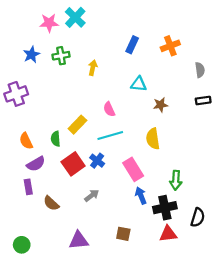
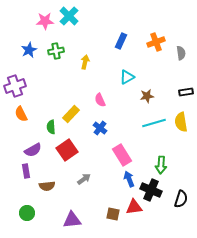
gray semicircle: (200, 70) -> (181, 53), moved
cyan triangle: (139, 84) -> (127, 77), turned -35
cyan line: (110, 135) -> (154, 123), moved
yellow semicircle: (153, 139) -> (181, 122), moved
orange semicircle: (26, 141) -> (21, 114), moved
blue cross: (97, 161) -> (100, 128), moved
brown semicircle: (51, 203) -> (47, 186), turned -49
black cross: (165, 208) -> (151, 190), turned 35
red triangle: (168, 234) -> (134, 207), moved
green circle: (22, 245) -> (27, 213), moved

